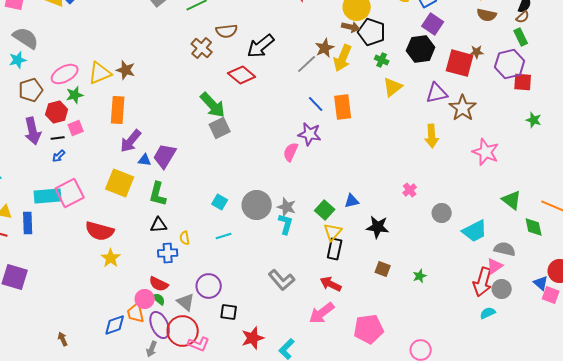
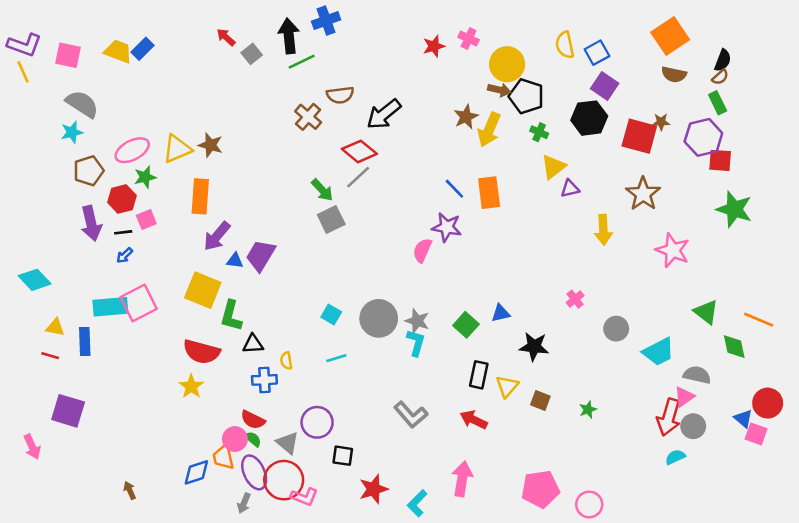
gray line: (307, 64) -> (358, 177), moved
purple triangle: (437, 93) -> (570, 189), moved, size x0.7
green arrow: (213, 105) -> (322, 190), size x0.7
green star: (534, 120) -> (734, 209), size x1.8
green L-shape: (158, 194) -> (231, 316), moved
red semicircle: (100, 231) -> (202, 352), moved
yellow triangle: (333, 232) -> (507, 386), moved
pink arrow: (322, 313) -> (462, 479), moved, turned 136
pink pentagon: (369, 329) -> (540, 489), moved

